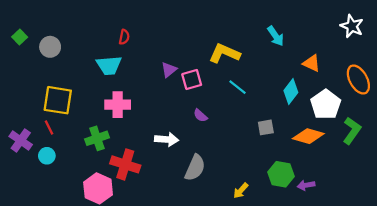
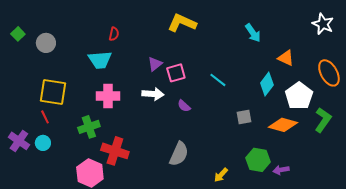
yellow L-shape: (224, 53) -> (182, 23), moved
white arrow: (167, 139) -> (153, 94), moved
purple cross: (21, 141) -> (19, 141), moved

